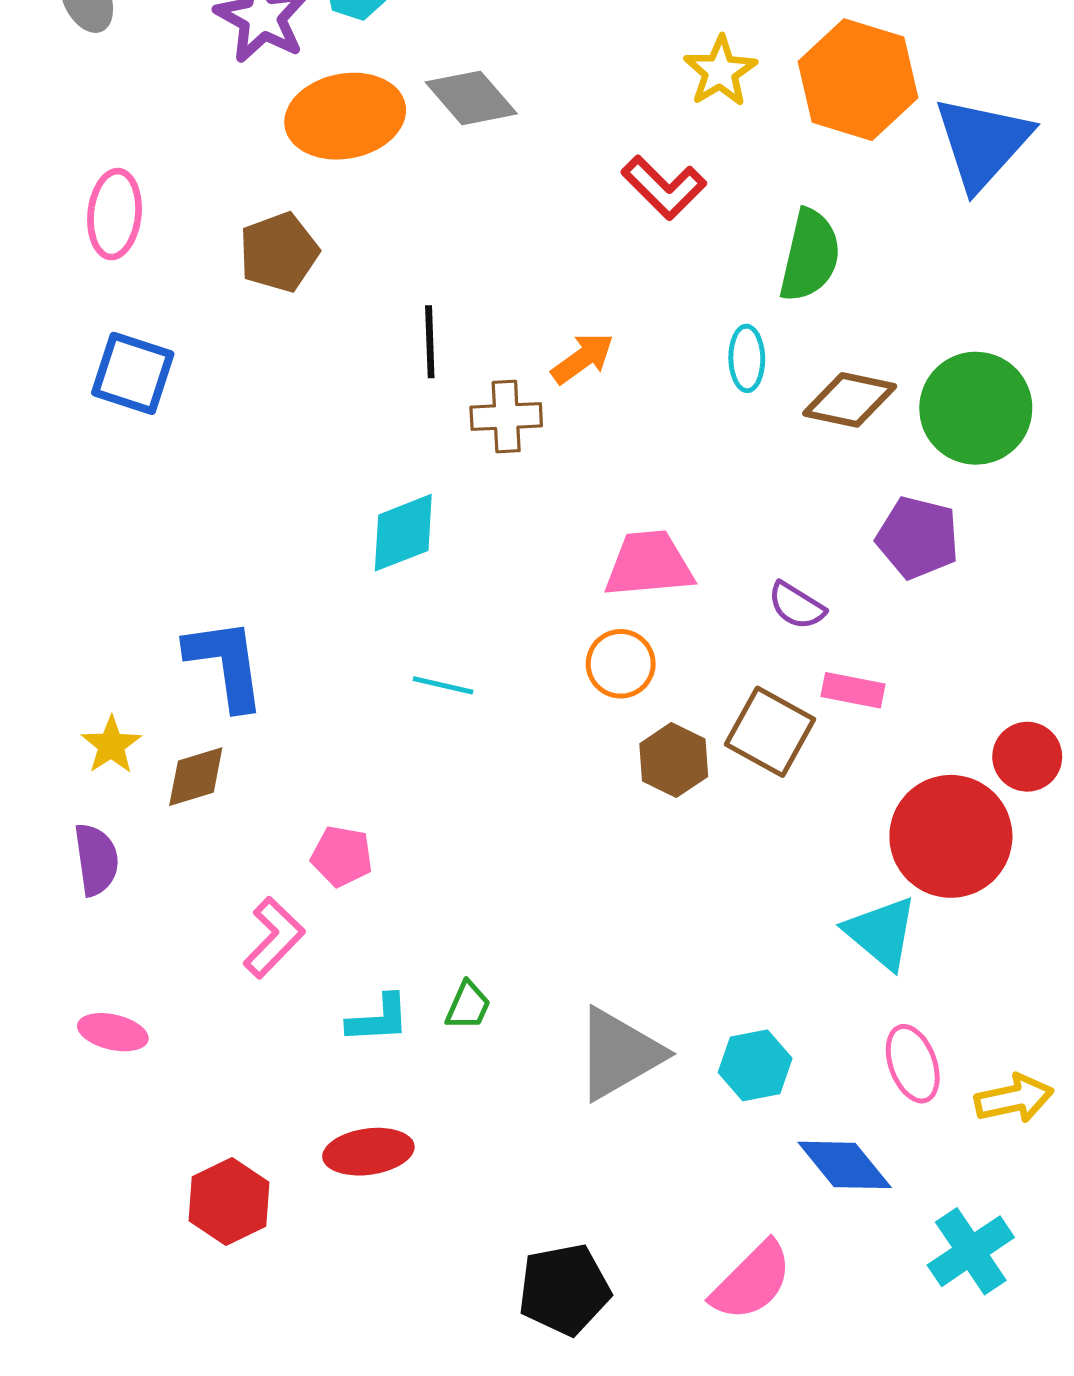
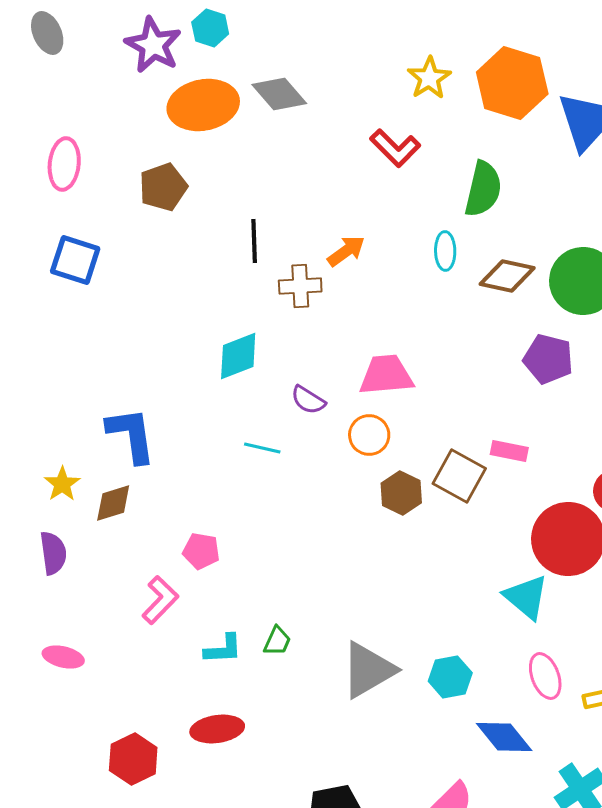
purple semicircle: (797, 606) -> (308, 400), moved

